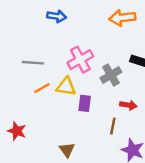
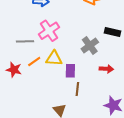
pink cross: (80, 60) -> (49, 31), moved
brown line: (113, 126) -> (77, 89), moved
red star: (17, 131) -> (14, 70), moved

